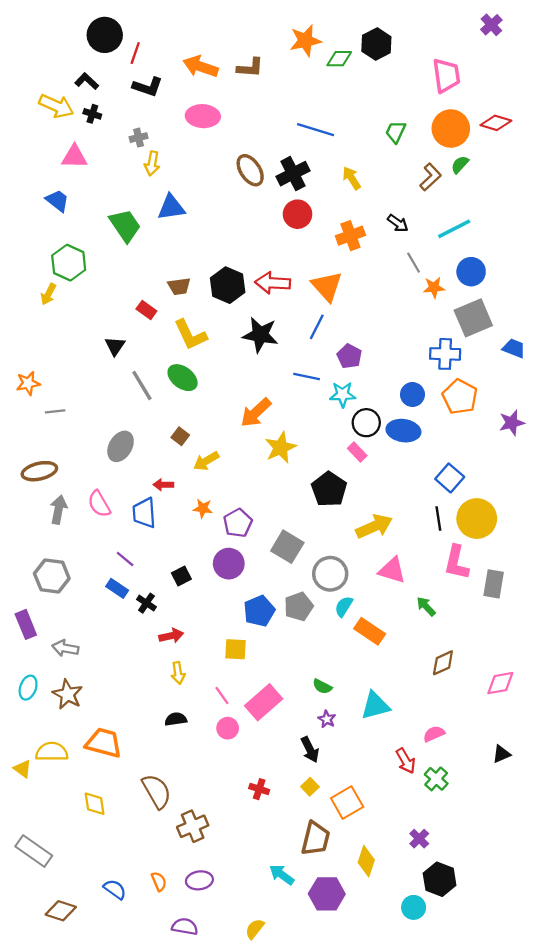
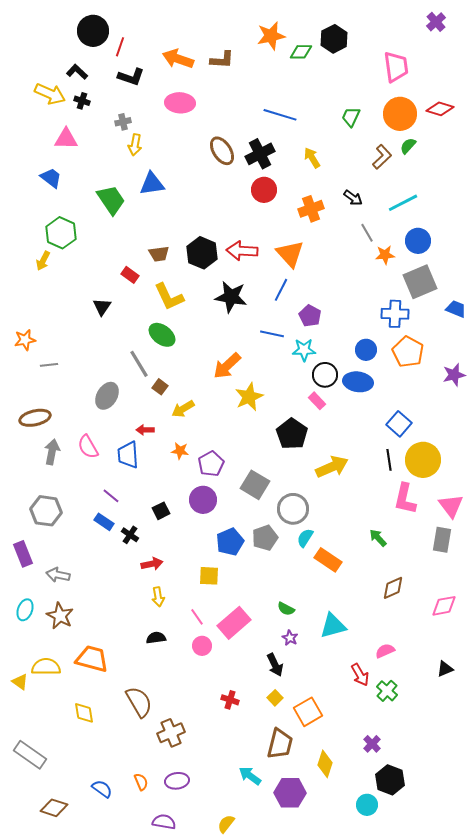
gray line: (142, 386) -> (139, 364), moved
pink triangle: (392, 570) -> (451, 506), moved, turned 36
gray rectangle: (494, 584) -> (442, 540), moved

